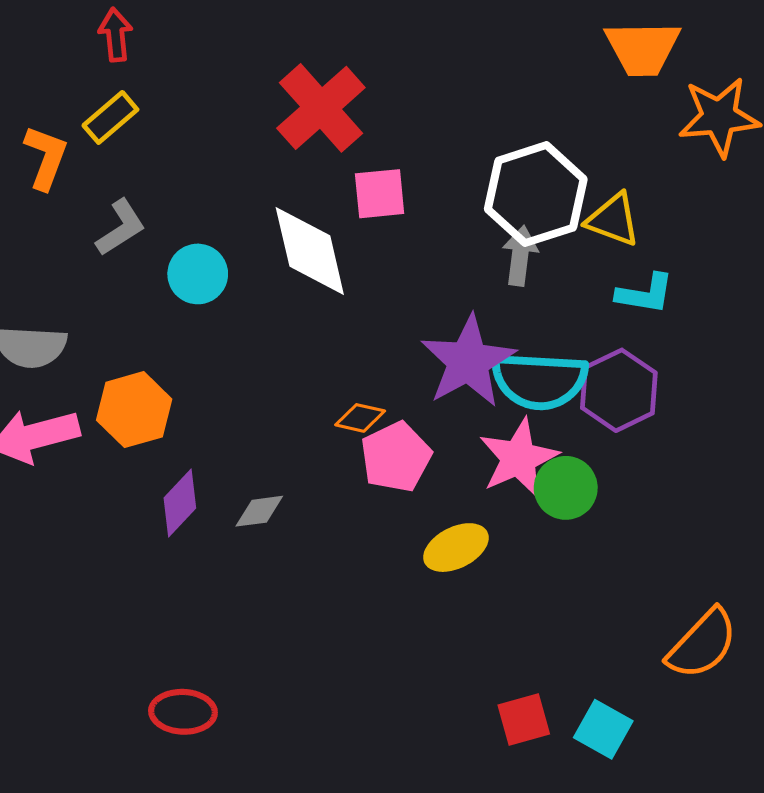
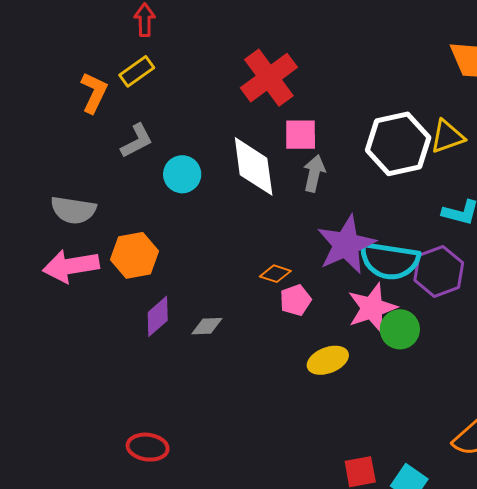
yellow triangle: (613, 220) -> (447, 136), moved, turned -45
gray arrow: (520, 256) -> (314, 173), moved
pink pentagon: (396, 457) -> (295, 300), size x0.7

